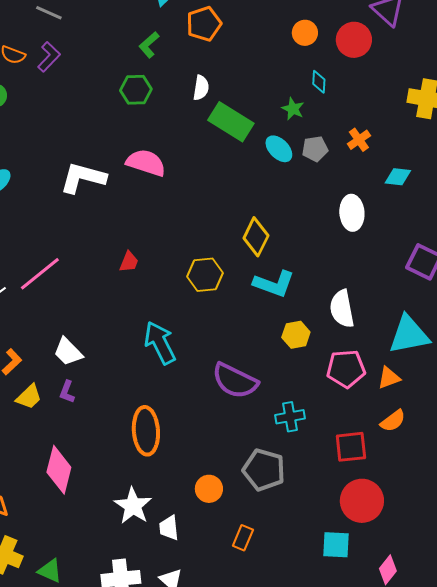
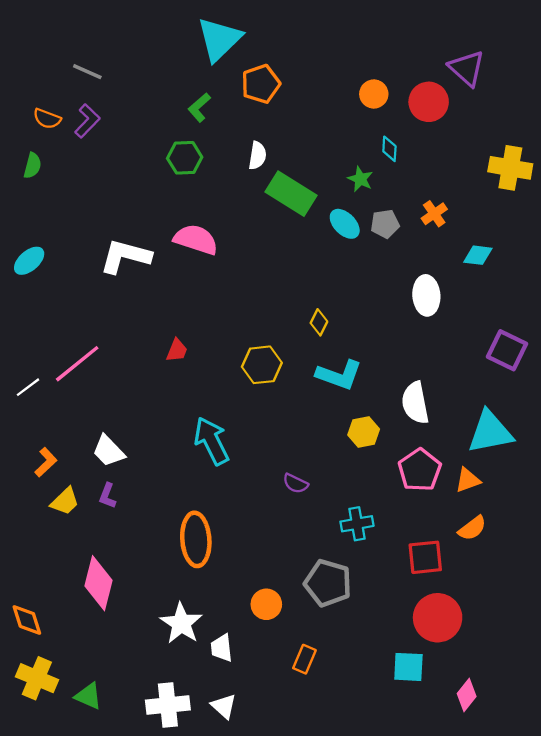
yellow diamond: (256, 237) -> (319, 322), size x0.6
pink pentagon: (346, 369) -> (420, 470), turned -30
purple semicircle: (235, 381) -> (295, 483), size x0.5

